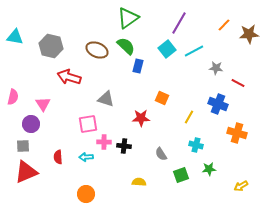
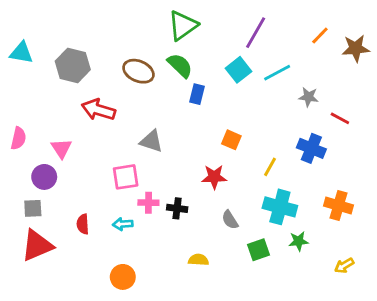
red star: (141, 118) -> (214, 177), moved
orange cross: (237, 133) -> (339, 206), moved
cyan cross: (196, 145) -> (280, 207), size x1.6

